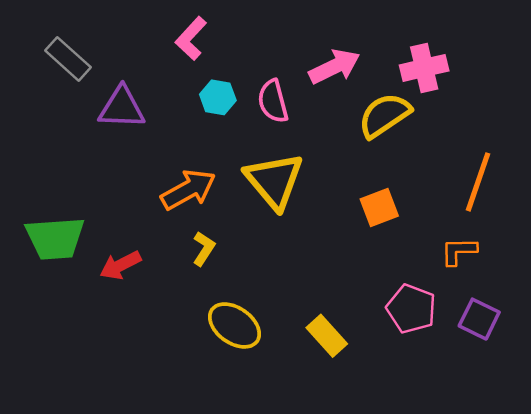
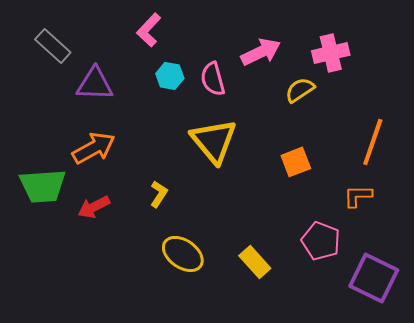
yellow semicircle: (384, 115) -> (300, 90), size x0.7
orange arrow: (188, 190) -> (94, 148), moved
purple square: (479, 319) -> (374, 278), moved, size x1.5

